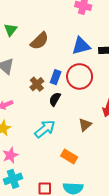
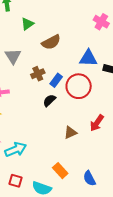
brown cross: (37, 84) -> (38, 74), moved
cyan arrow: (45, 129) -> (16, 149), moved
orange rectangle: (69, 157) -> (60, 171), moved

